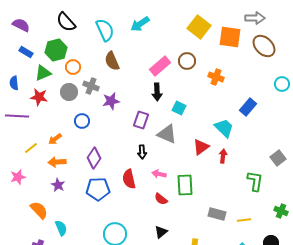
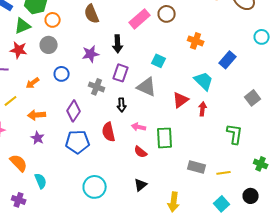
orange cross: (216, 77) -> (196, 41), moved
gray cross: (91, 86) -> (97, 87), moved
black arrow: (157, 92) -> (118, 44), moved
orange arrow: (55, 139) -> (33, 83), moved
gray square: (278, 158) -> (253, 98), moved

